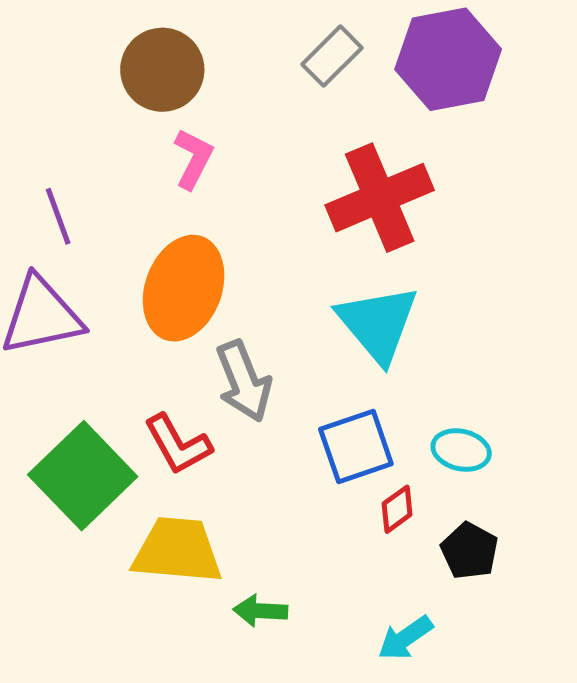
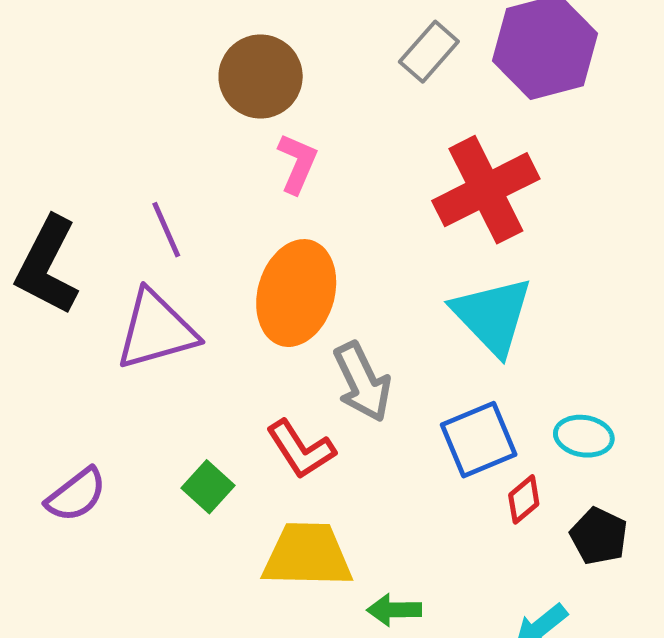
green square: (83, 476) -> (208, 487), size x0.5

